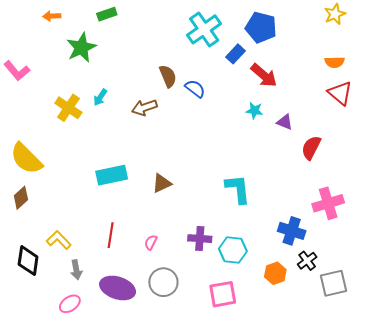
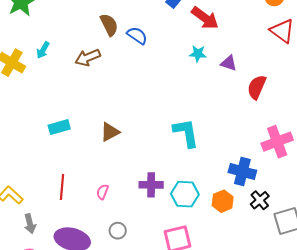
cyan rectangle: (112, 175) -> (59, 127), size x0.7
orange hexagon: (275, 273) -> (223, 201), moved
gray circle: (163, 282) -> (118, 231), size x0.6

